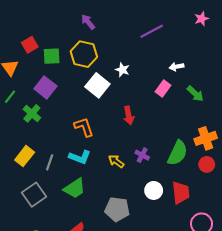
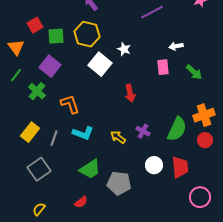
pink rectangle: (163, 88) -> (163, 67), turned -42
orange L-shape: (84, 127) -> (70, 104), moved
green trapezoid: (75, 188) -> (90, 169), moved

